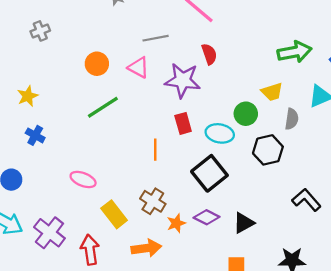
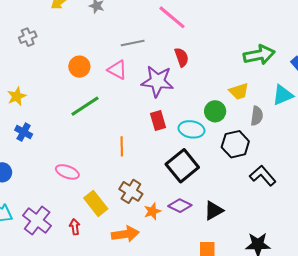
orange line: (155, 150) -> (122, 146), moved
black L-shape: (306, 200) -> (263, 176), moved
red arrow: (90, 250) -> (75, 227), moved, size x0.6

